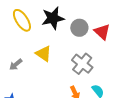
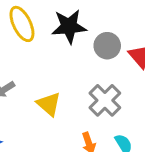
yellow triangle: (44, 54) -> (49, 104), moved

